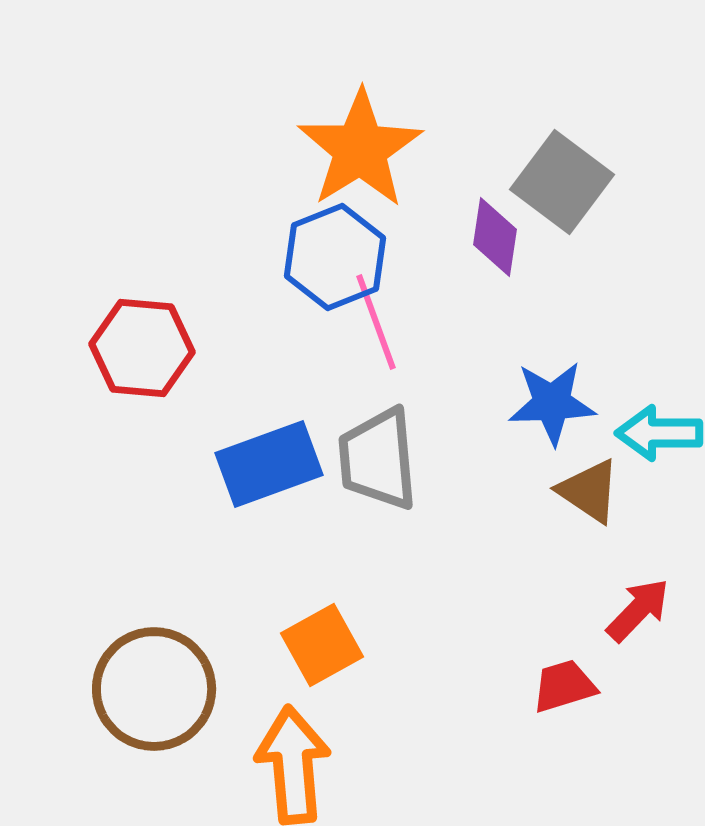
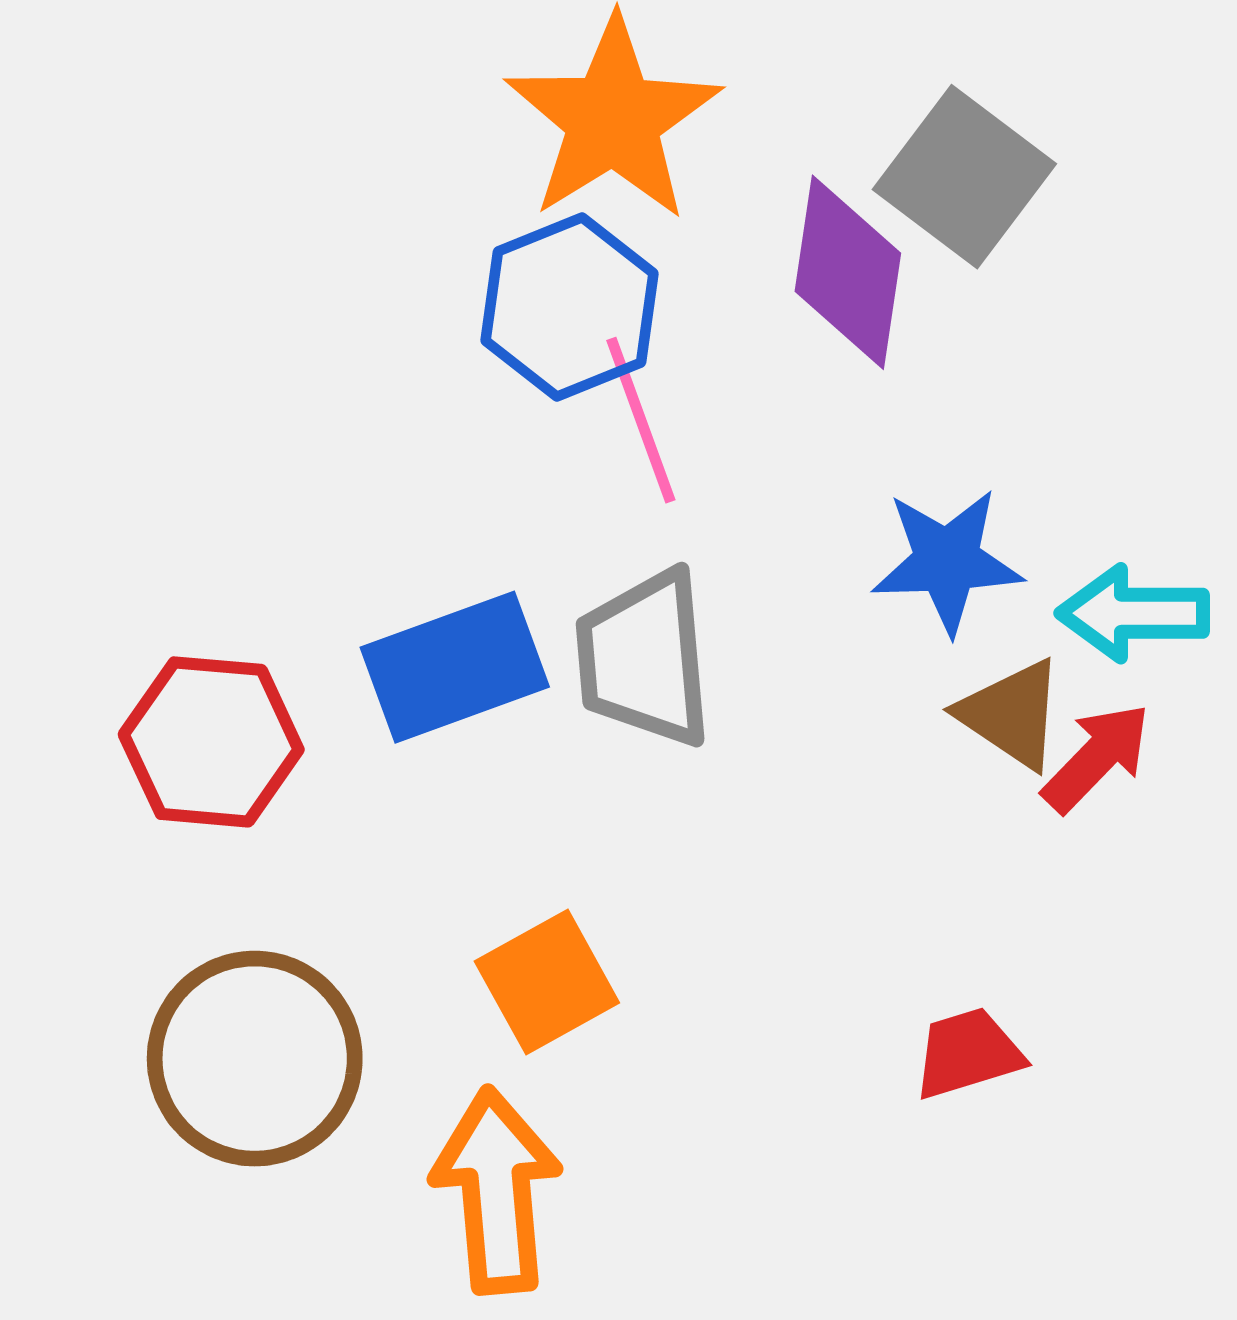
purple diamond: (495, 237) -> (848, 272), size x1.4
red hexagon: (142, 348) -> (211, 742), moved
red arrow: (638, 610) -> (1097, 758), moved

